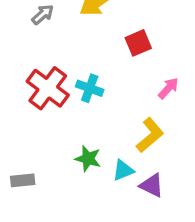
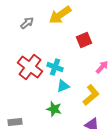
cyan triangle: (123, 170) -> (63, 86), moved

